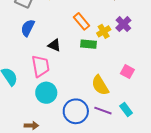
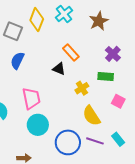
yellow cross: (104, 31) -> (82, 88), moved
green rectangle: (89, 44) -> (106, 76), moved
black triangle: (54, 45) -> (59, 69), moved

